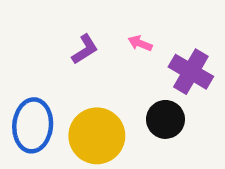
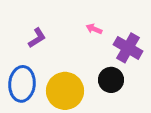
purple L-shape: (85, 49) -> (37, 38), moved

